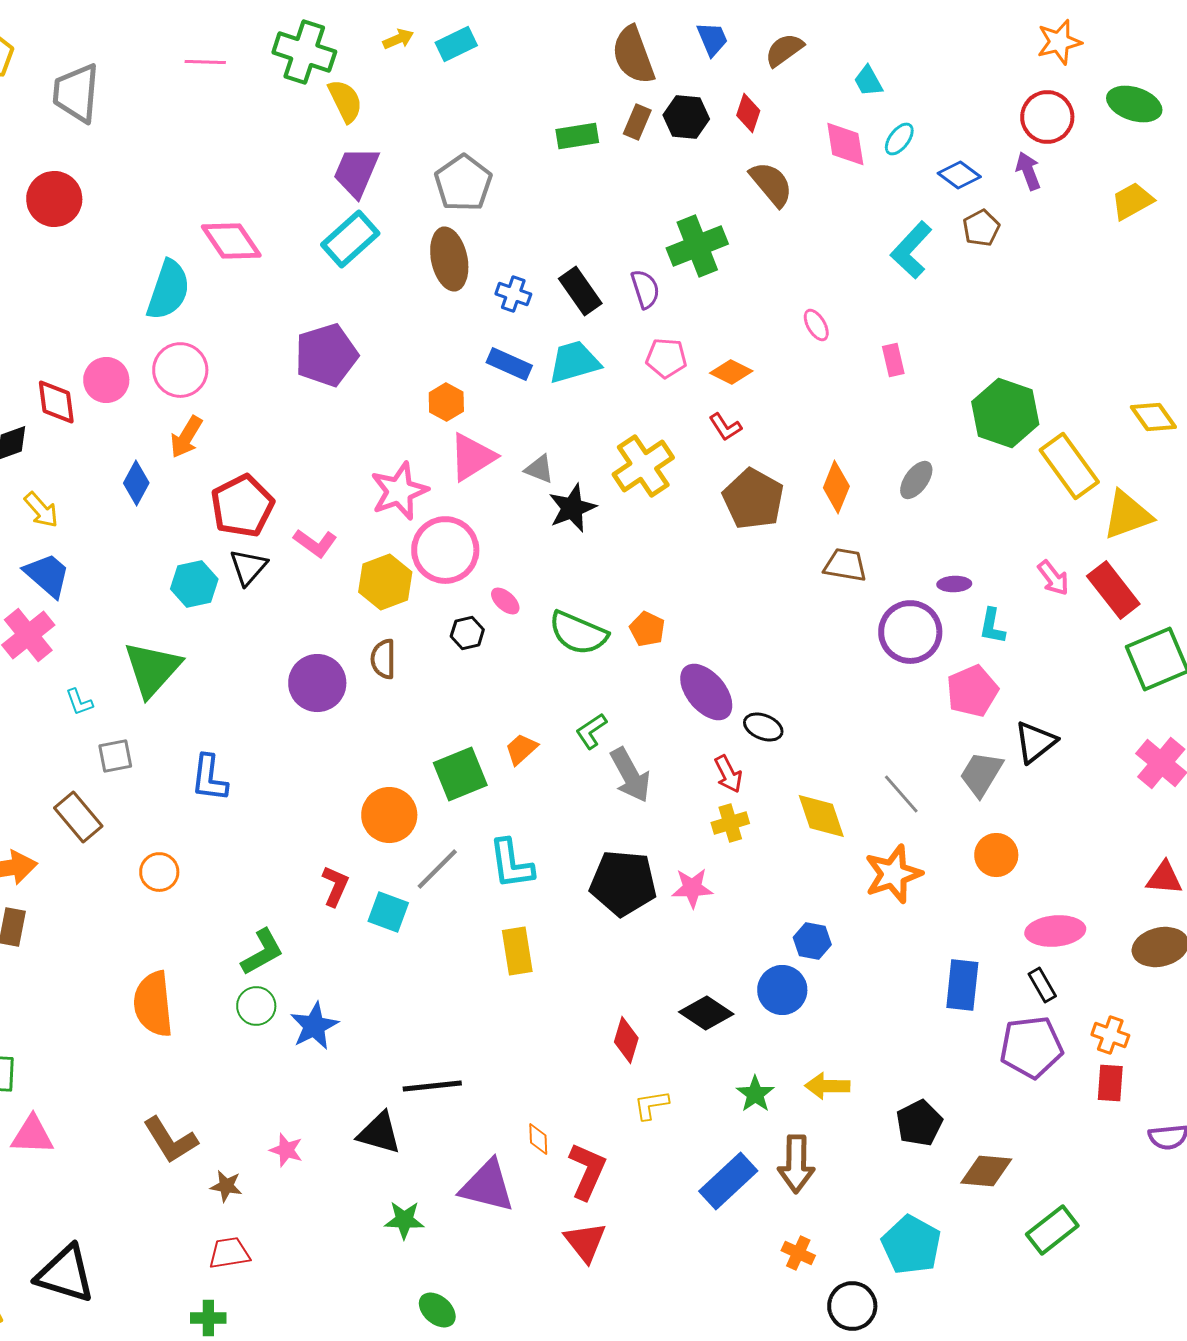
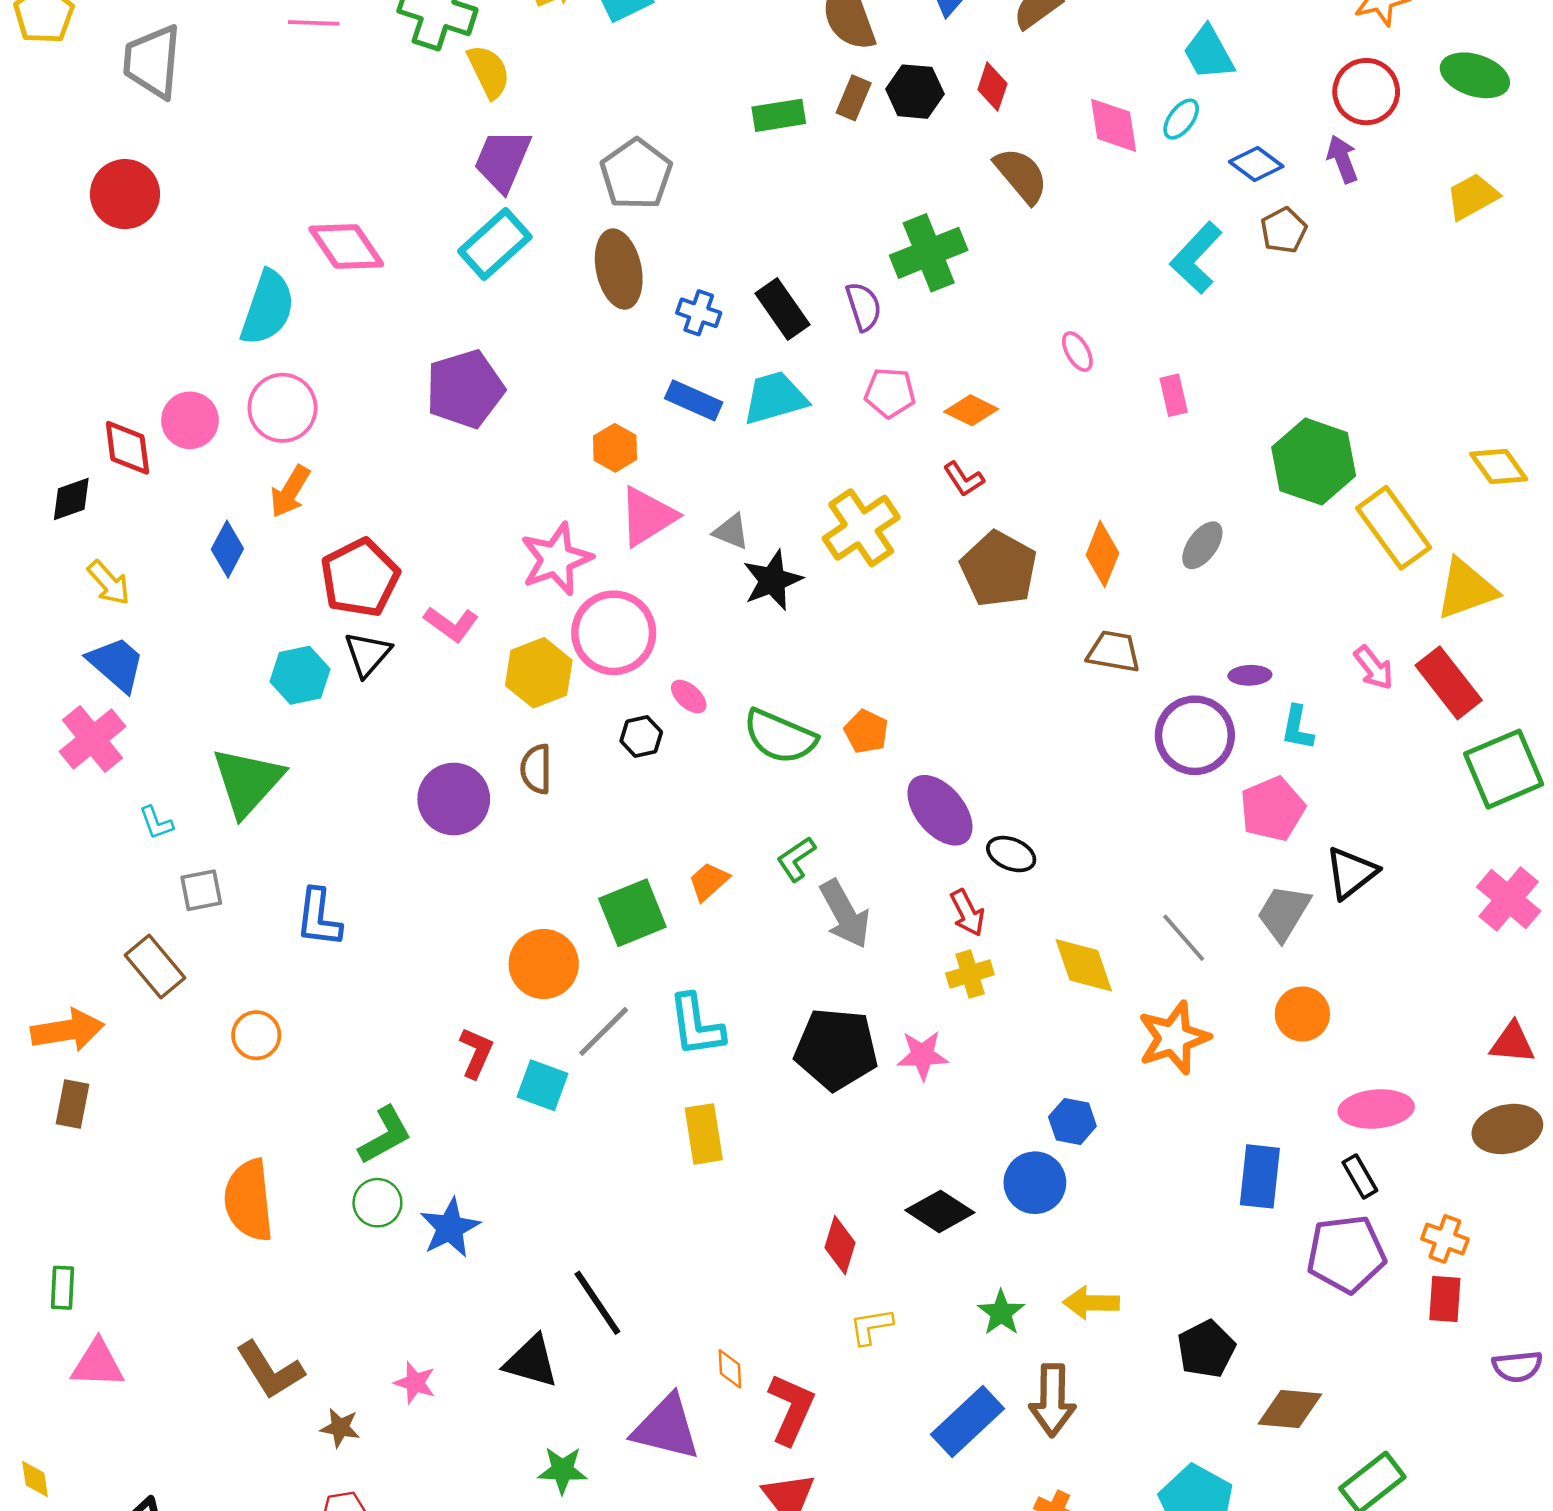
cyan trapezoid: (868, 81) -> (1209, 53), moved, size x1.4
black line: (432, 1086) -> (597, 1303), turned 62

